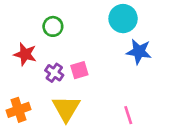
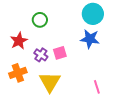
blue star: (139, 52) -> (90, 39), moved
red star: (25, 54) -> (19, 41), turned 30
orange cross: (19, 110) -> (18, 73), moved

